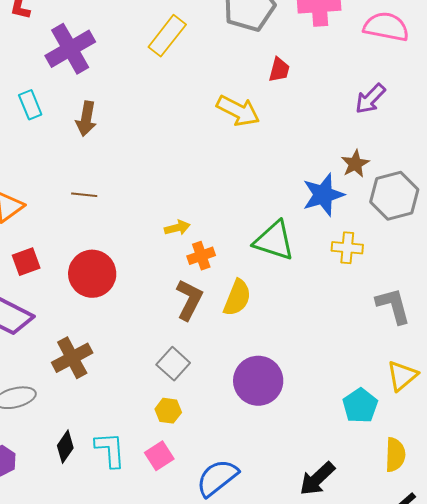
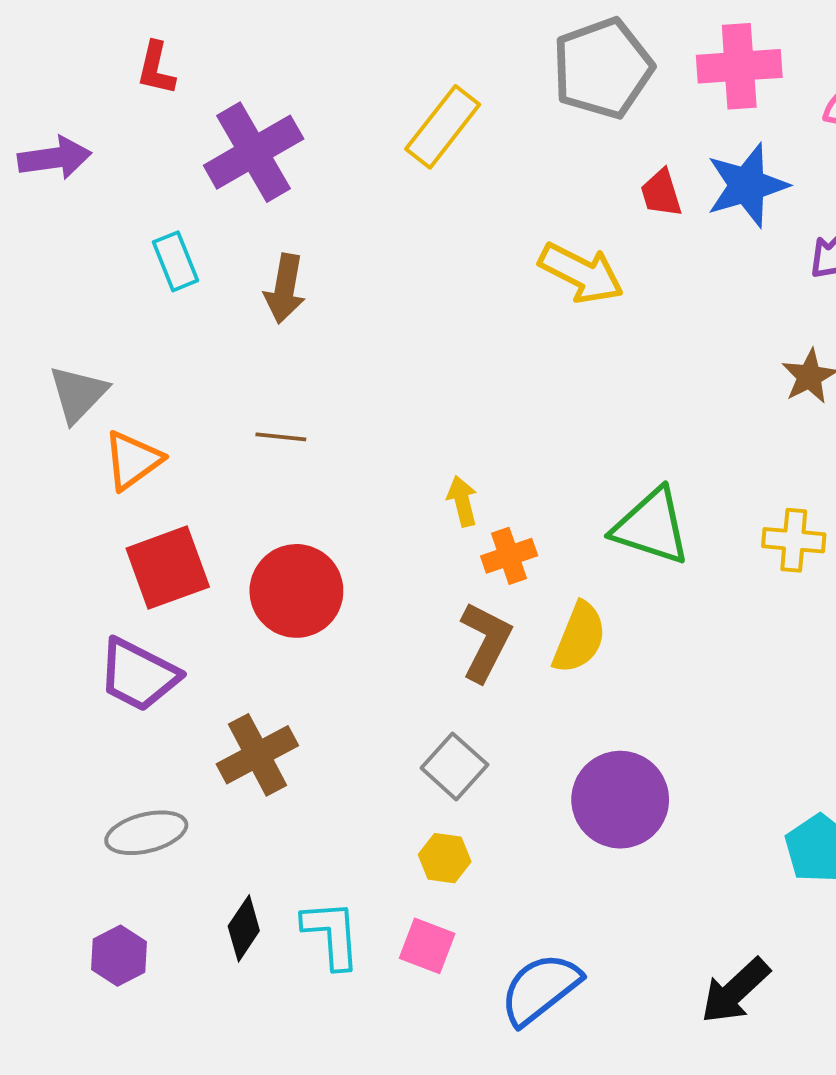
red trapezoid: (279, 70) -> (661, 193), turned 148
blue star: (323, 195) -> (747, 185), moved
yellow arrow: (177, 228) -> (462, 501), turned -90
red square: (26, 262) -> (168, 568), size x1.5
pink square: (159, 456) -> (427, 946), turned -36

